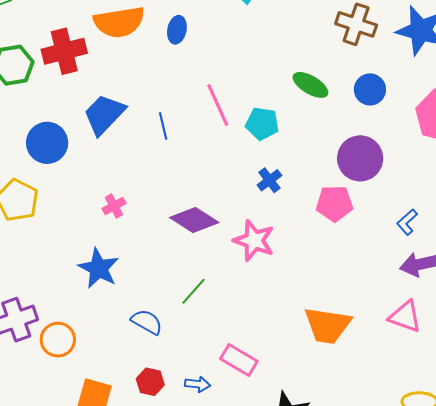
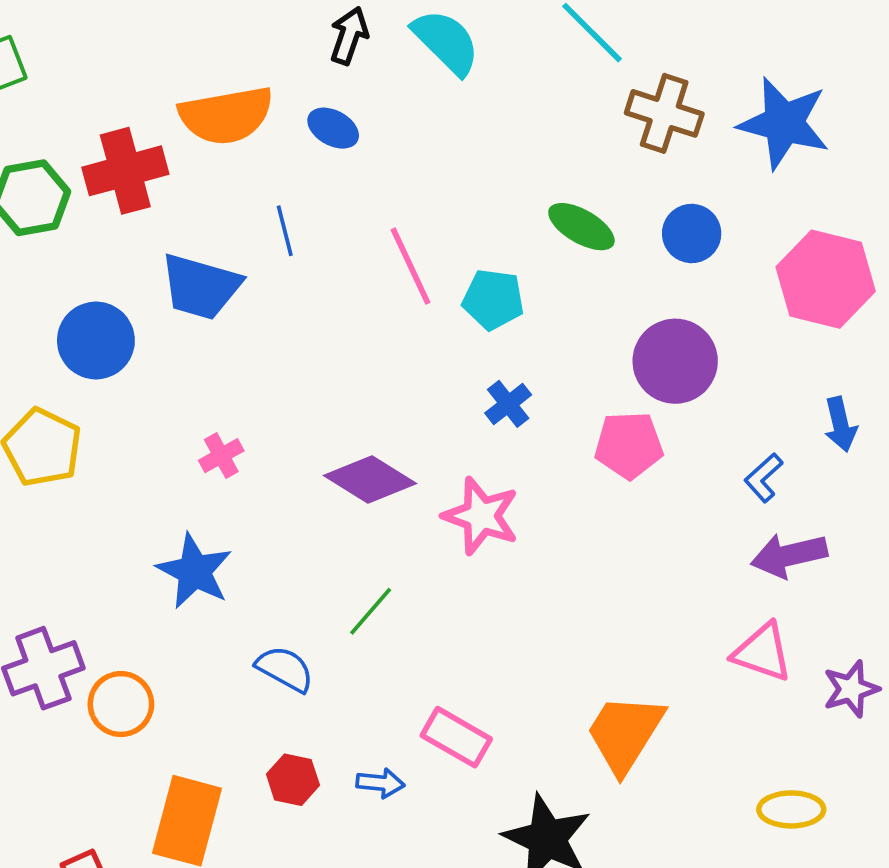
blue ellipse: (177, 30) -> (333, 128), turned -72
blue trapezoid: (104, 114) -> (201, 287), turned -117
blue line: (163, 126) -> (285, 231), moved
orange trapezoid: (328, 325) -> (625, 733), moved, turned 114

